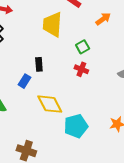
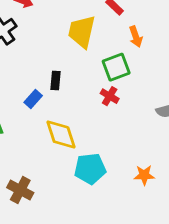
orange arrow: (103, 19) -> (136, 37), moved, turned 98
green square: (83, 47) -> (116, 67), size x1.5

